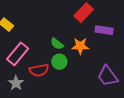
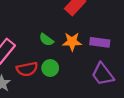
purple rectangle: (104, 30) -> (100, 42), moved
green circle: (59, 62) -> (50, 68), moved

